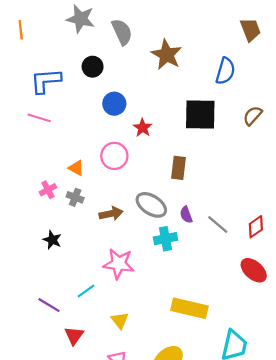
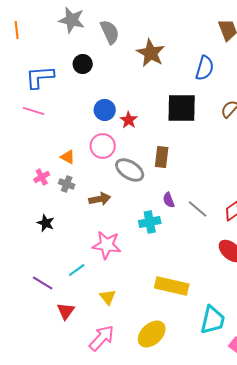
blue circle: (114, 104) -> (105, 110), moved
gray ellipse: (151, 205) -> (130, 170), moved

